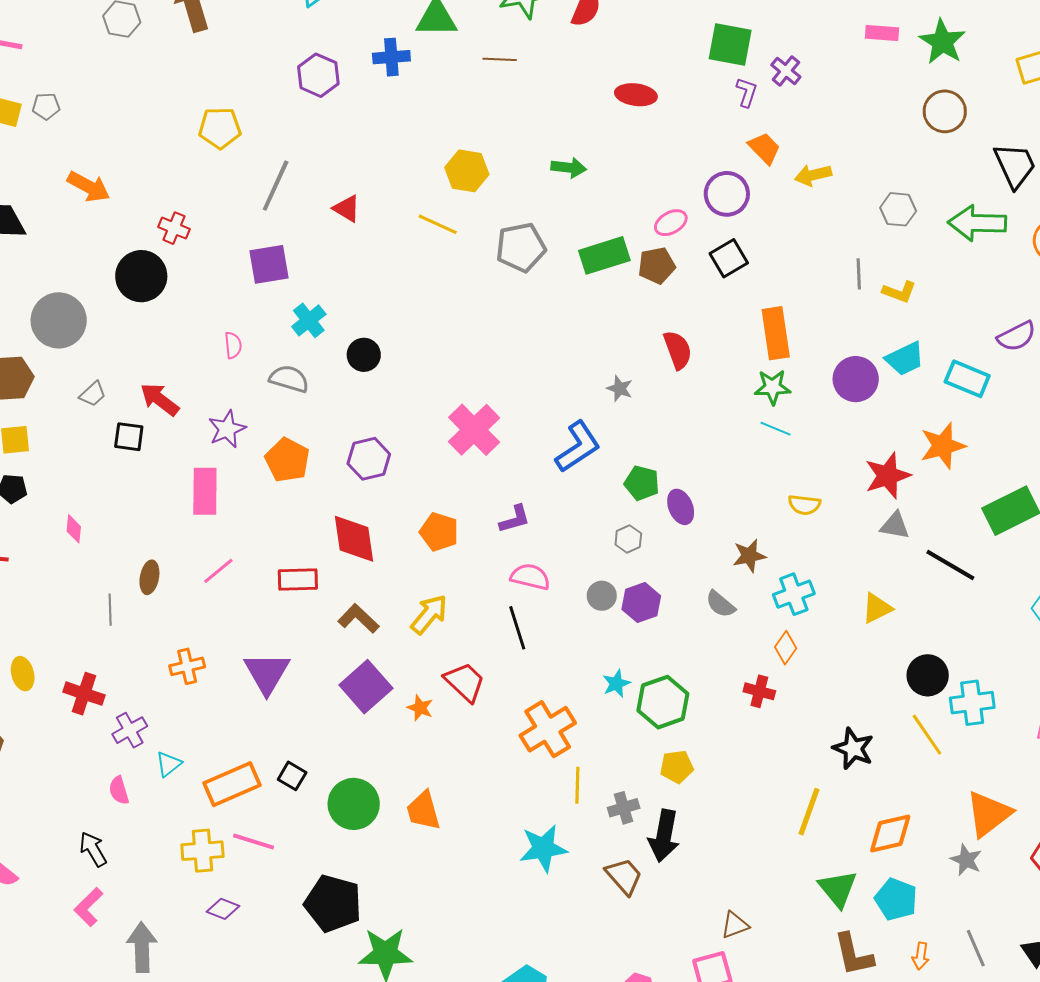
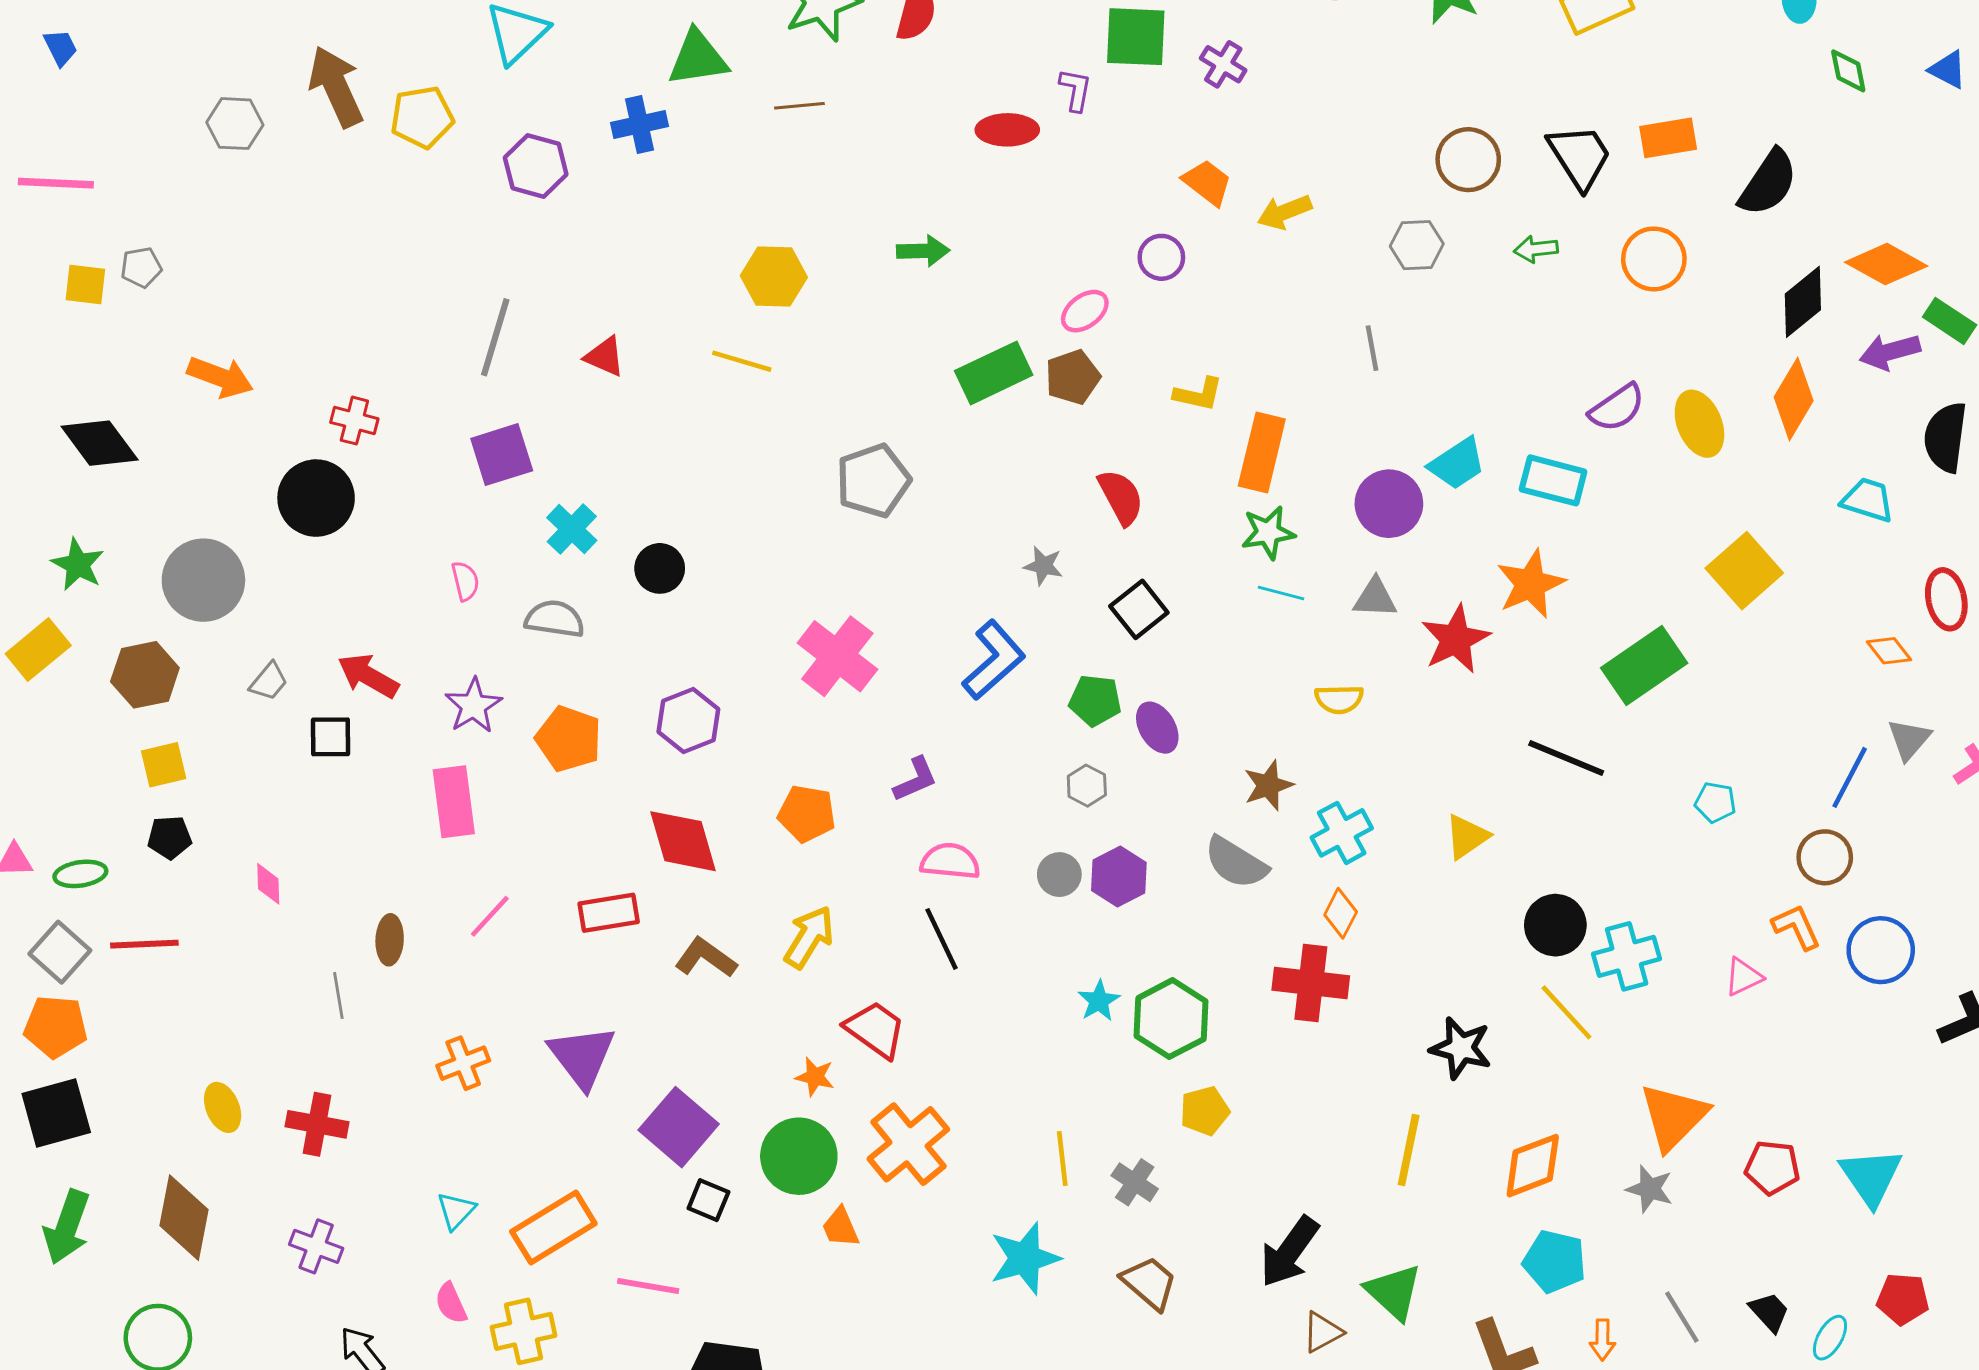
purple L-shape: (747, 92) -> (1076, 90), moved
brown circle: (945, 111) -> (1468, 160), moved
yellow pentagon: (220, 128) -> (422, 117), moved
purple circle: (727, 194) -> (1161, 257), size x0.7
green arrow: (977, 223) -> (1536, 249), size x0.5
gray pentagon: (521, 247) -> (873, 481), moved
black square: (729, 258) -> (1139, 609), moved
yellow L-shape: (899, 292) -> (1198, 394), moved
orange rectangle: (776, 333) -> (1262, 452), turned 30
gray triangle: (895, 526) -> (1375, 598), moved
gray semicircle: (720, 604) -> (1236, 863), size x1.4
purple square: (366, 687) -> (679, 1127), moved
red cross: (759, 691) -> (1311, 983), size x1.6
orange cross: (548, 729) -> (908, 1144), moved
purple cross: (130, 730) -> (316, 1246), moved, turned -32
black square: (292, 776) -> (708, 1200), moved
pink semicircle: (119, 790) -> (451, 1303), moved
green circle: (354, 804) -> (799, 1156), moved
gray cross: (624, 808) -> (1135, 1182), turned -32
orange trapezoid: (423, 811) -> (841, 1227), size x0.7
black arrow: (664, 836) -> (1289, 1252), moved, turned 33
pink line: (254, 841) -> (648, 1286), moved
green triangle: (838, 889) -> (1394, 1292), moved

